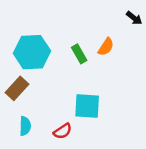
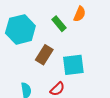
brown rectangle: (17, 88) -> (44, 55), moved

